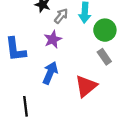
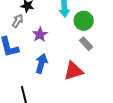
gray arrow: (61, 16) -> (18, 21), moved
red triangle: (86, 86) -> (74, 71), turned 30

